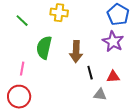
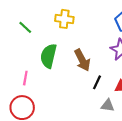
brown arrow: (76, 52) -> (82, 60), turned -30
black line: (90, 73) -> (97, 82), turned 40

